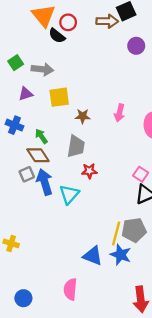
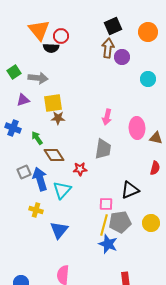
brown arrow: (107, 21) -> (108, 48), moved, turned -84
black semicircle: (57, 36) -> (51, 48), turned -35
brown star: (83, 116) -> (58, 118), moved
gray trapezoid: (76, 146) -> (103, 149), moved
brown diamond: (38, 155) -> (54, 155), moved
pink square: (141, 174) -> (106, 204), moved, turned -32
yellow cross: (11, 243) -> (36, 210), moved
blue triangle: (93, 256) -> (59, 230), moved, turned 48

